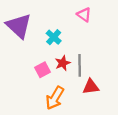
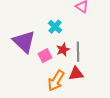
purple triangle: (19, 26) -> (24, 42), moved
red triangle: (91, 87) -> (76, 74), moved

